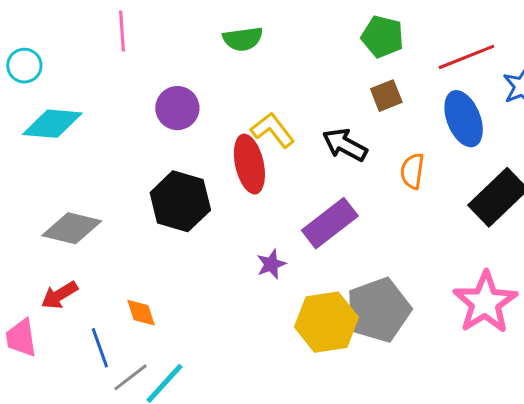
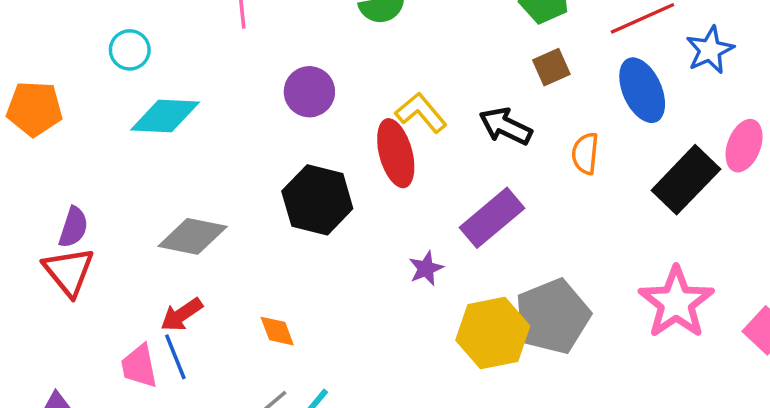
blue line: (100, 348) -> (175, 357), moved

